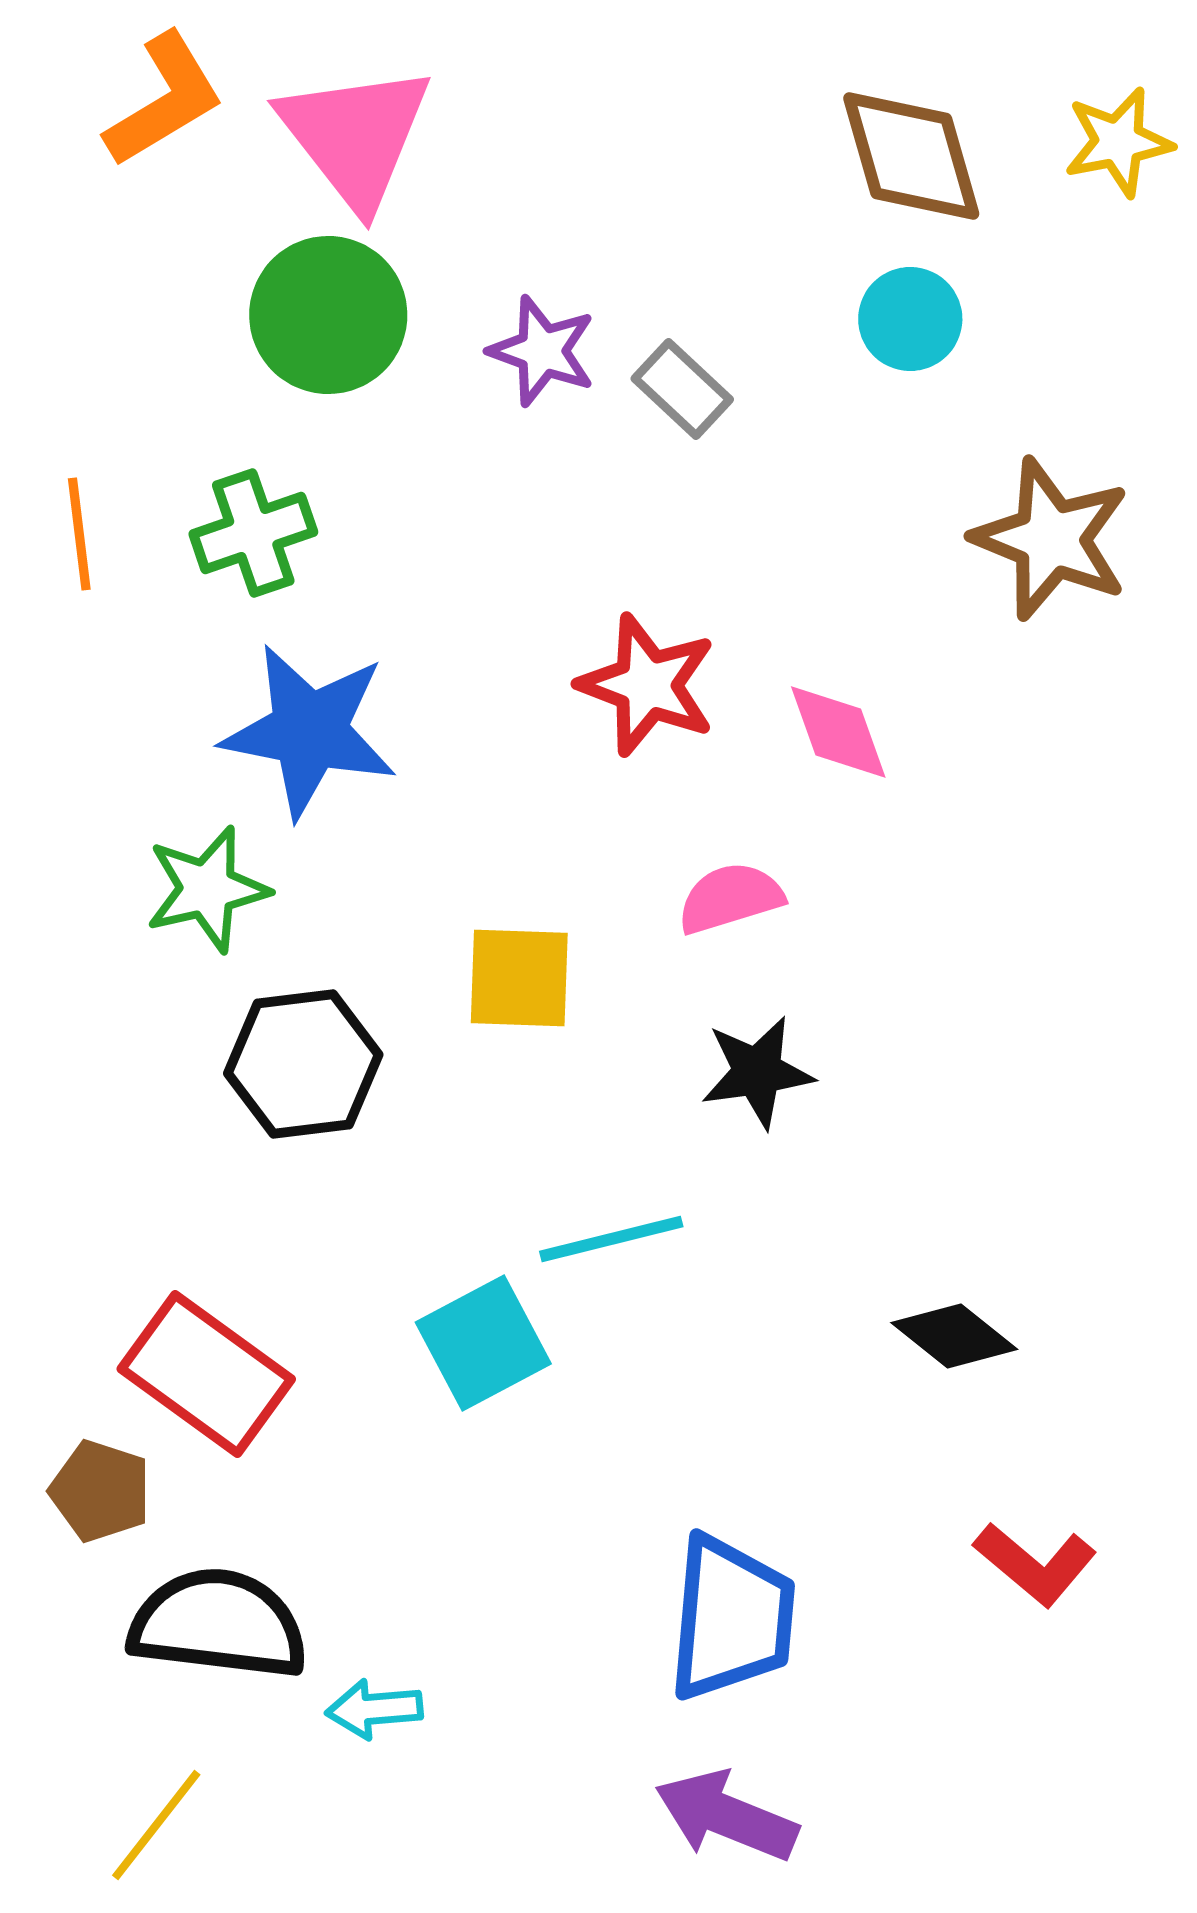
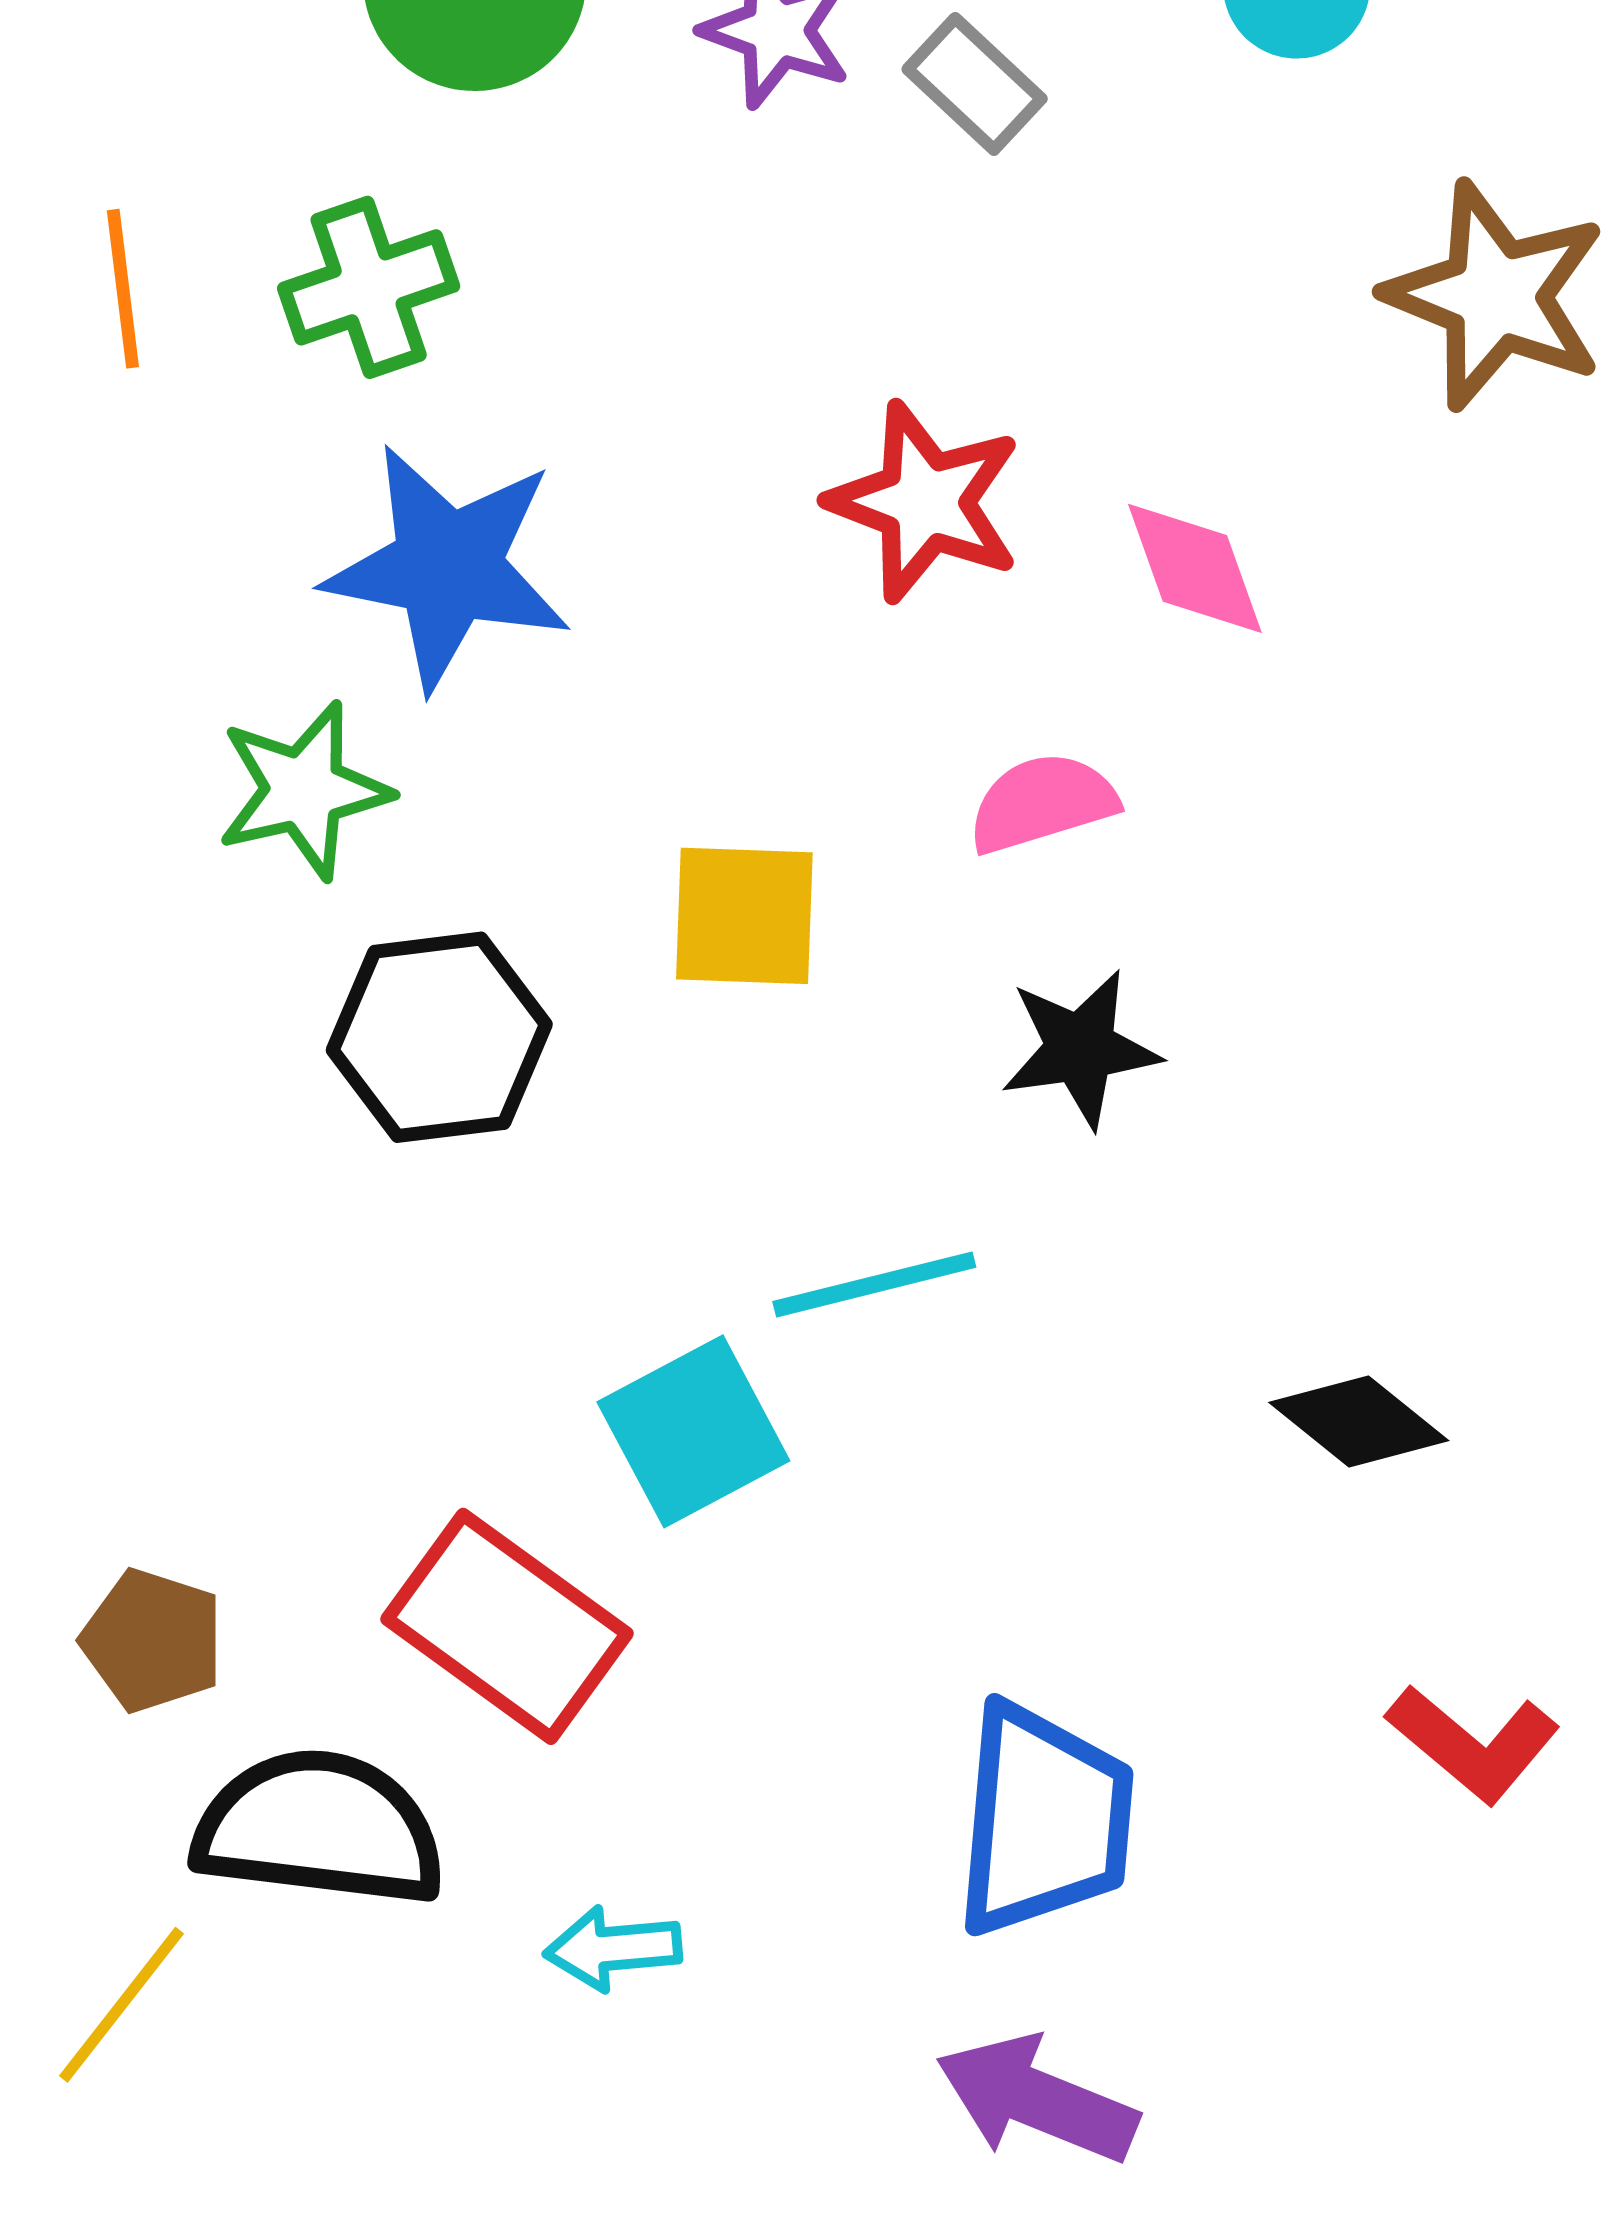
red rectangle: (206, 1374) -> (507, 1626), moved
cyan arrow: (374, 1709) -> (613, 1948), moved
yellow line: (156, 1825) -> (121, 2005), moved

